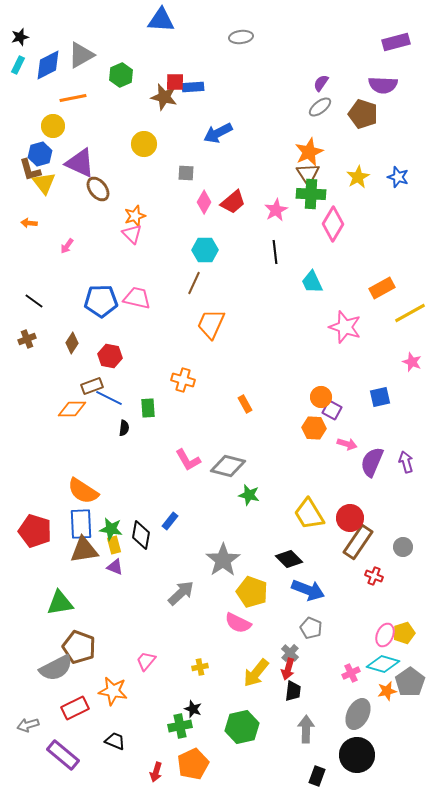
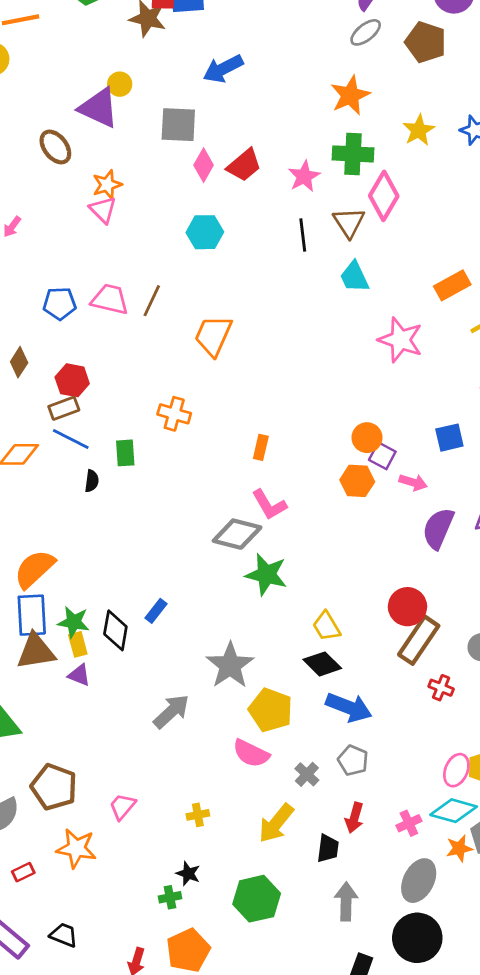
yellow circle: (144, 144) -> (120, 84), size x0.7
purple triangle: (80, 163) -> (99, 108), moved
gray square: (186, 173) -> (178, 125), size x1.6
brown triangle: (308, 174) -> (349, 222), moved
brown line: (194, 283) -> (152, 301), moved
blue pentagon: (101, 301) -> (60, 303), size x0.7
brown rectangle: (92, 386) -> (64, 408), moved
orange rectangle: (245, 404) -> (261, 447), turned 42
pink arrow: (347, 444) -> (413, 482), moved
pink L-shape: (188, 460) -> (269, 505), moved
orange semicircle: (83, 491) -> (34, 569), turned 104
green star: (249, 495) -> (266, 575), size x1.4
yellow trapezoid: (309, 514) -> (326, 626), moved, size x0.7
brown pentagon: (79, 647) -> (54, 787), moved
gray cross: (290, 653) -> (307, 774), moved
red arrow: (288, 669) -> (354, 818), moved
red rectangle: (75, 708) -> (23, 872), size x0.6
green cross: (180, 726) -> (170, 897), size x0.7
black trapezoid: (115, 741) -> (64, 935), moved

